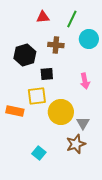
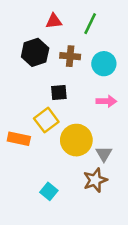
cyan circle: (89, 39) -> (104, 64), moved
black hexagon: (25, 55) -> (35, 52), moved
pink arrow: (85, 81) -> (106, 101), turned -77
yellow square: (37, 96) -> (46, 120), turned -30

